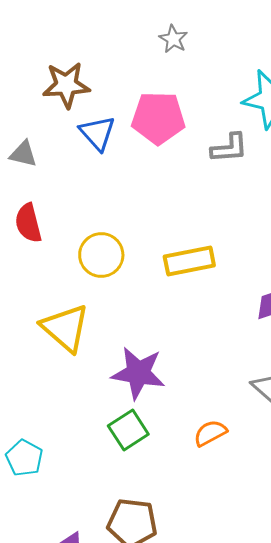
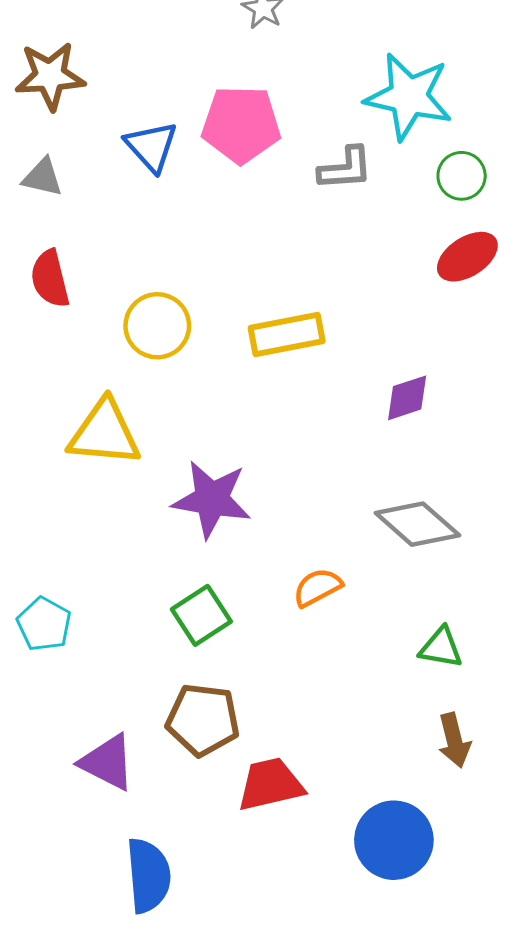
brown star: (66, 85) -> (50, 76), moved
yellow triangle: (65, 328) -> (104, 433), turned -36
green square: (128, 430) -> (201, 615), moved

